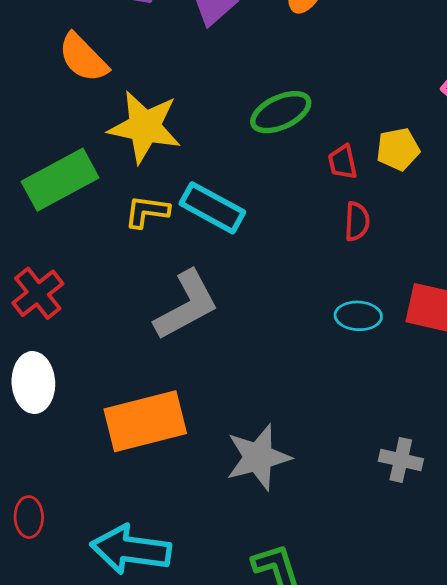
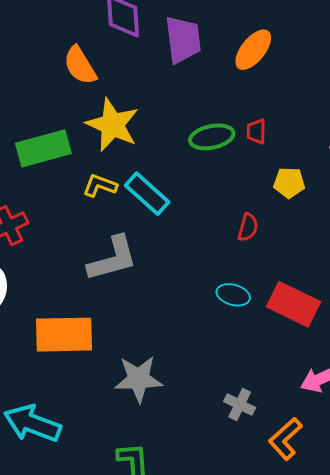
red trapezoid: (343, 162) -> (256, 131), moved

